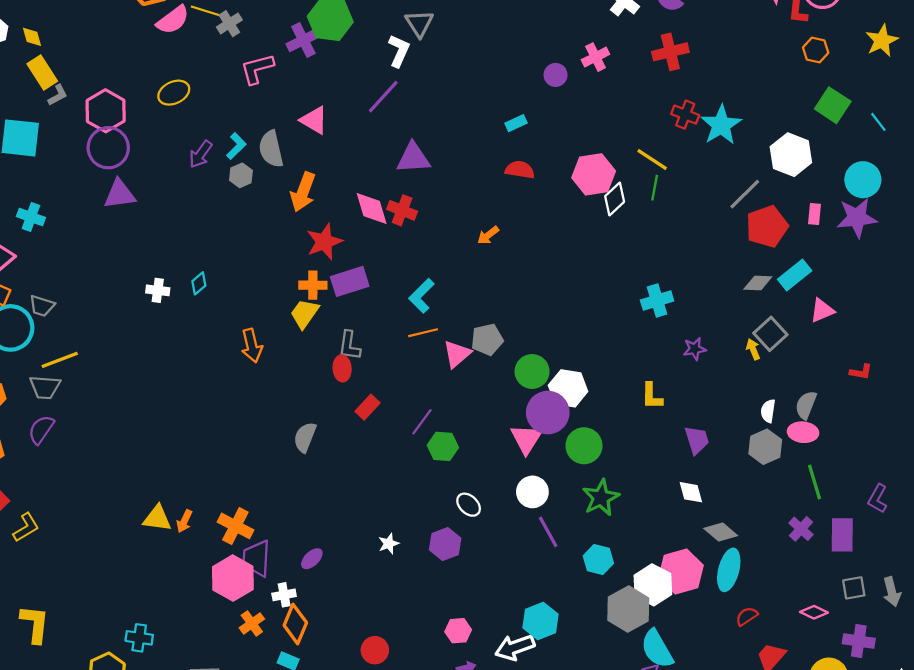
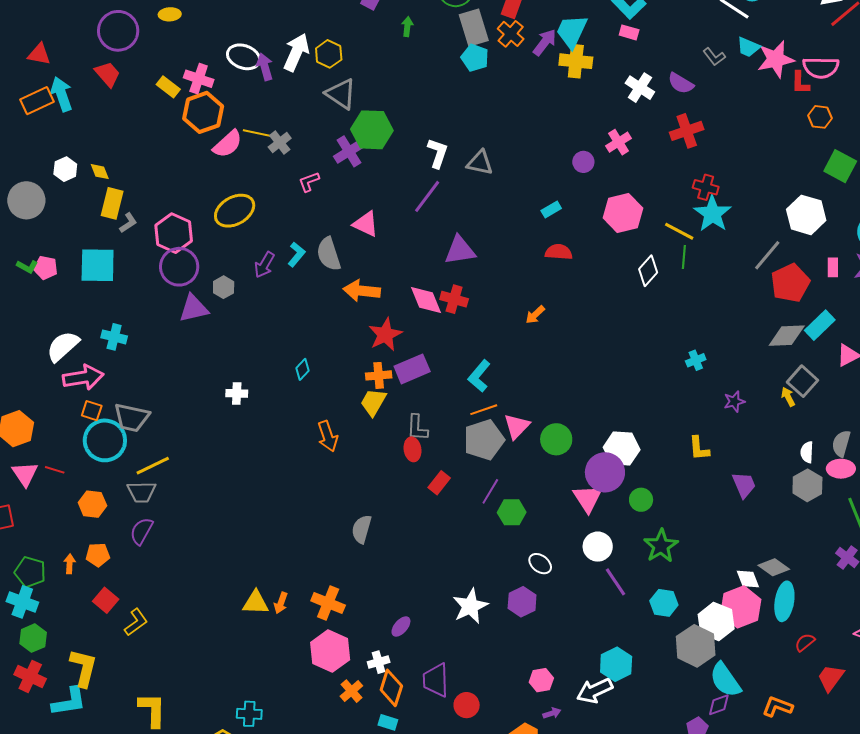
gray triangle: (419, 23) -> (480, 163), moved, turned -40
pink L-shape: (257, 69) -> (309, 182), size x0.7
yellow rectangle: (42, 73) -> (112, 203), turned 52
yellow ellipse: (174, 93) -> (235, 211), size x1.4
cyan star: (721, 125) -> (713, 214), moved
pink hexagon: (594, 174) -> (623, 213), moved
gray hexagon: (241, 175) -> (224, 287), moved
orange arrow: (303, 192) -> (362, 291), turned 81
cyan diamond: (199, 283) -> (303, 369), moved
gray diamond: (758, 283) -> (787, 336), size x1.4
cyan cross: (657, 301) -> (696, 360), size x0.7
gray trapezoid: (42, 306) -> (132, 418), size x1.5
gray pentagon: (487, 339) -> (484, 440), moved, size x1.4
green circle: (532, 371) -> (556, 439), moved
gray semicircle: (305, 437) -> (362, 529), moved
green circle: (584, 446) -> (641, 500), size x0.7
white diamond: (691, 492) -> (748, 579), moved
white star: (389, 544) -> (470, 606), size x1.8
purple trapezoid: (256, 558) -> (436, 680), moved

